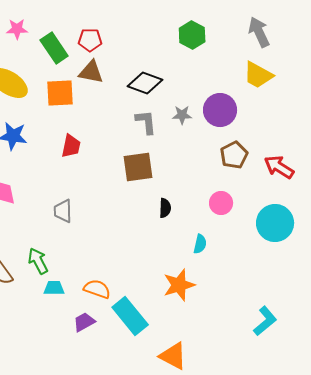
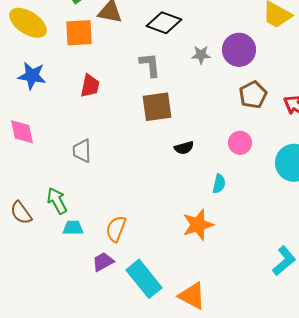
gray L-shape: (146, 122) -> (150, 65), moved
black semicircle: (165, 208) -> (184, 148), turned 72
orange semicircle: (97, 289) -> (116, 229), turned -88
cyan rectangle: (130, 316) -> (144, 279), moved

